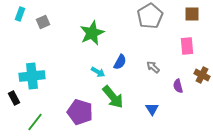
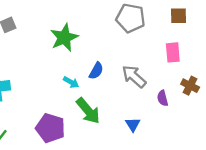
gray pentagon: (150, 16) -> (131, 18), turned -30
gray arrow: (153, 67) -> (134, 76), size x1.6

